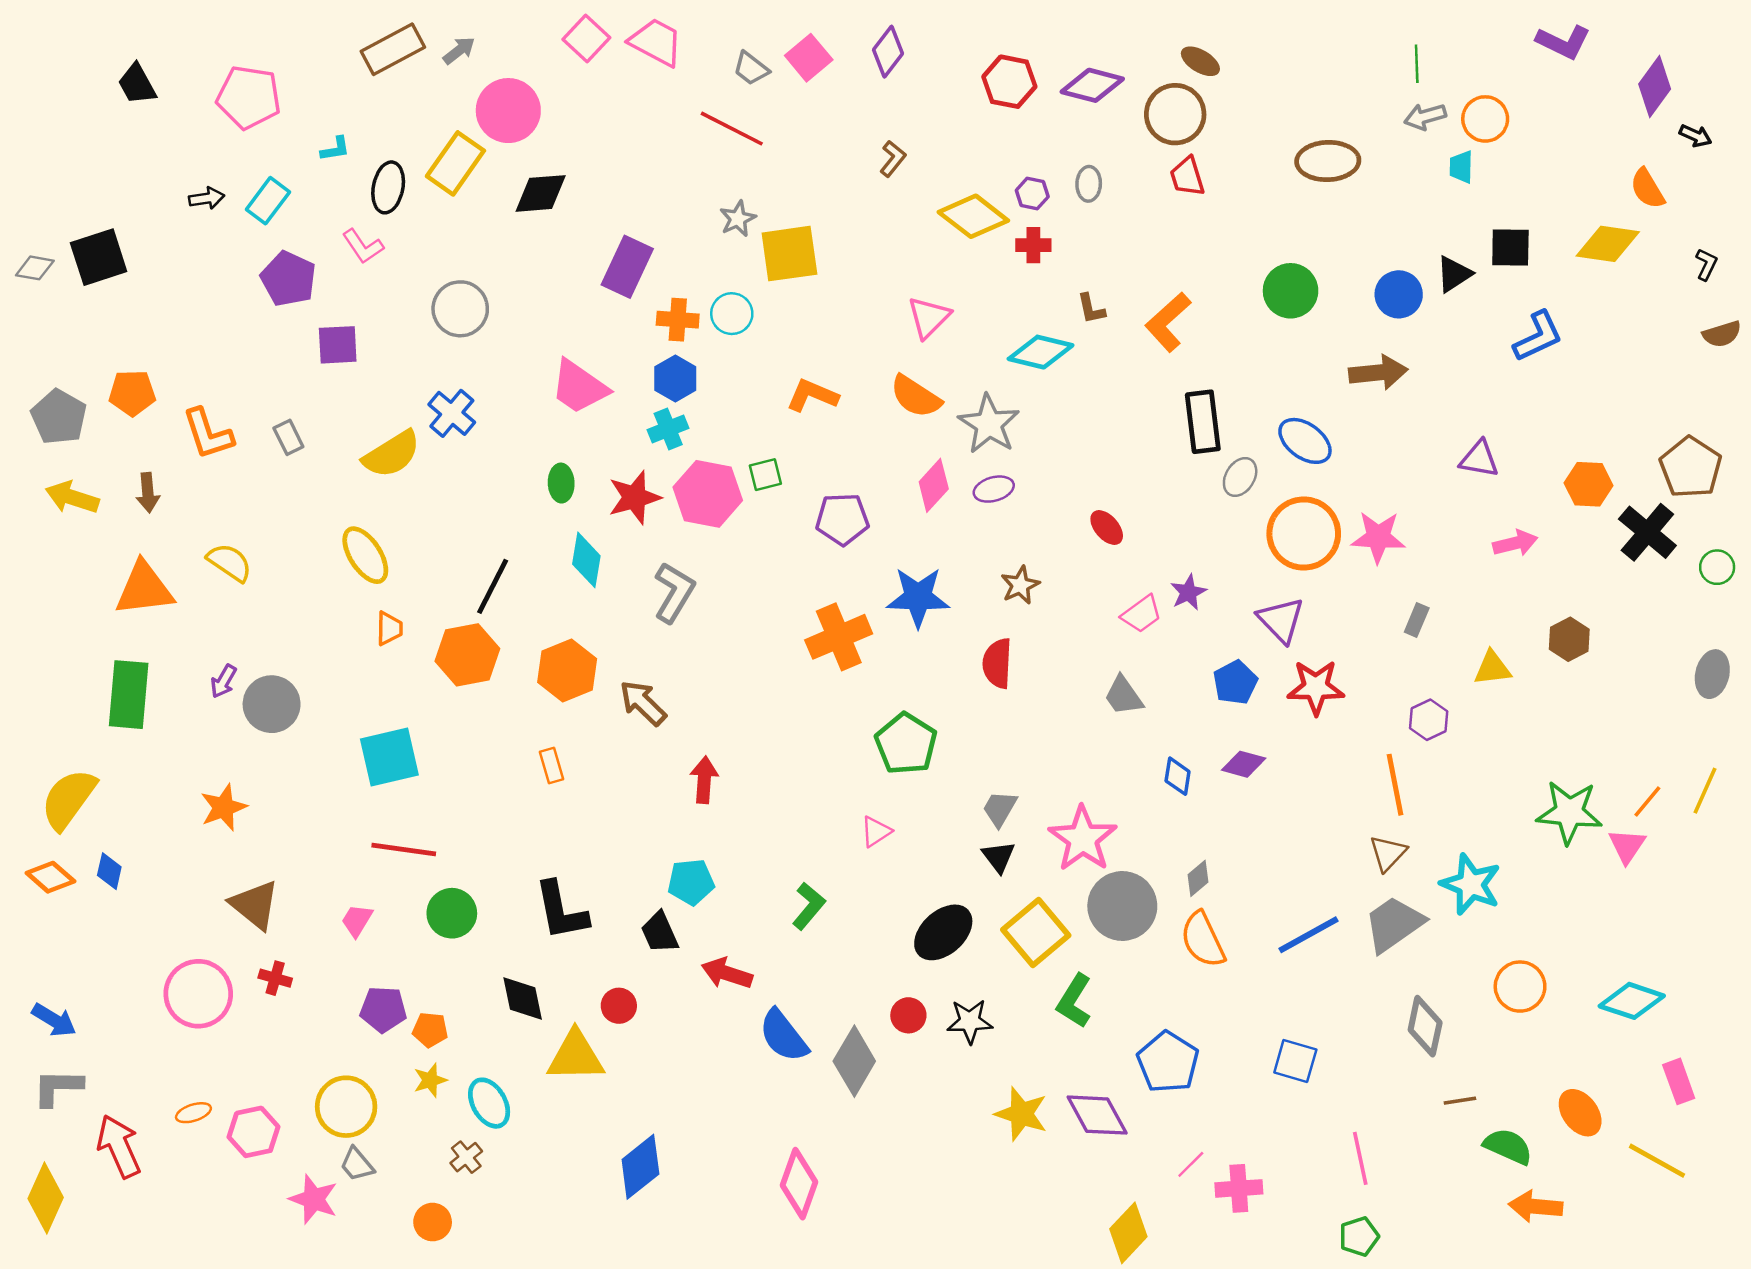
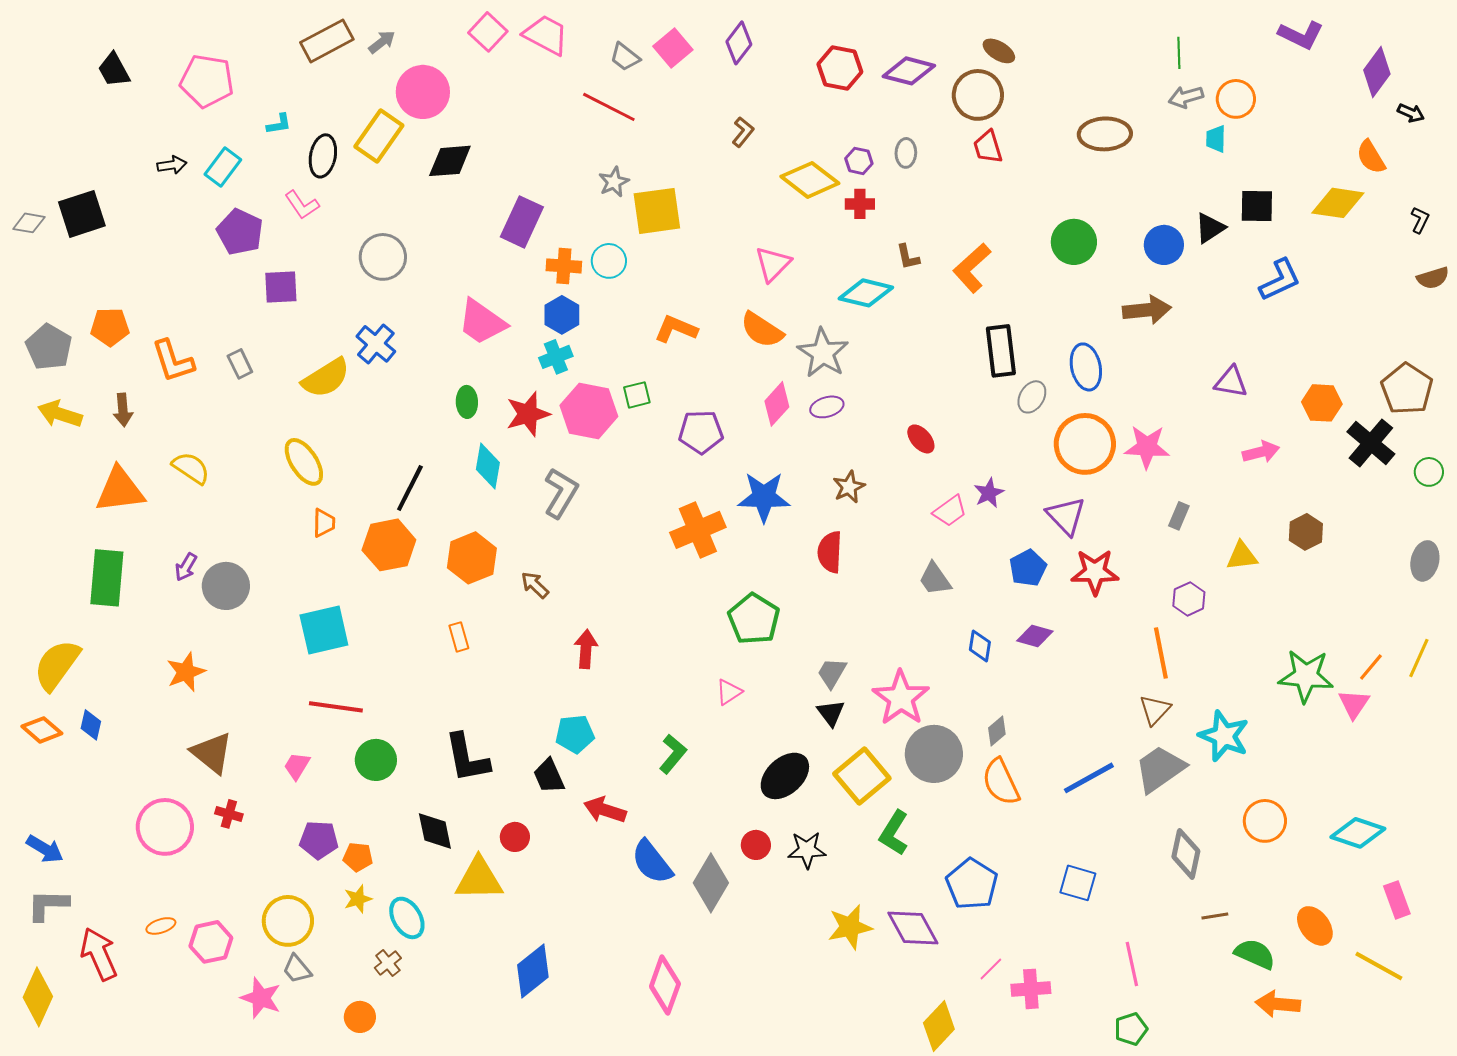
blue ellipse: (1305, 441) -> (1086, 367), turned 42
brown arrow: (643, 703) -> (535, 585), size x0.7
yellow star: (1021, 1114) -> (850, 927), turned -30

